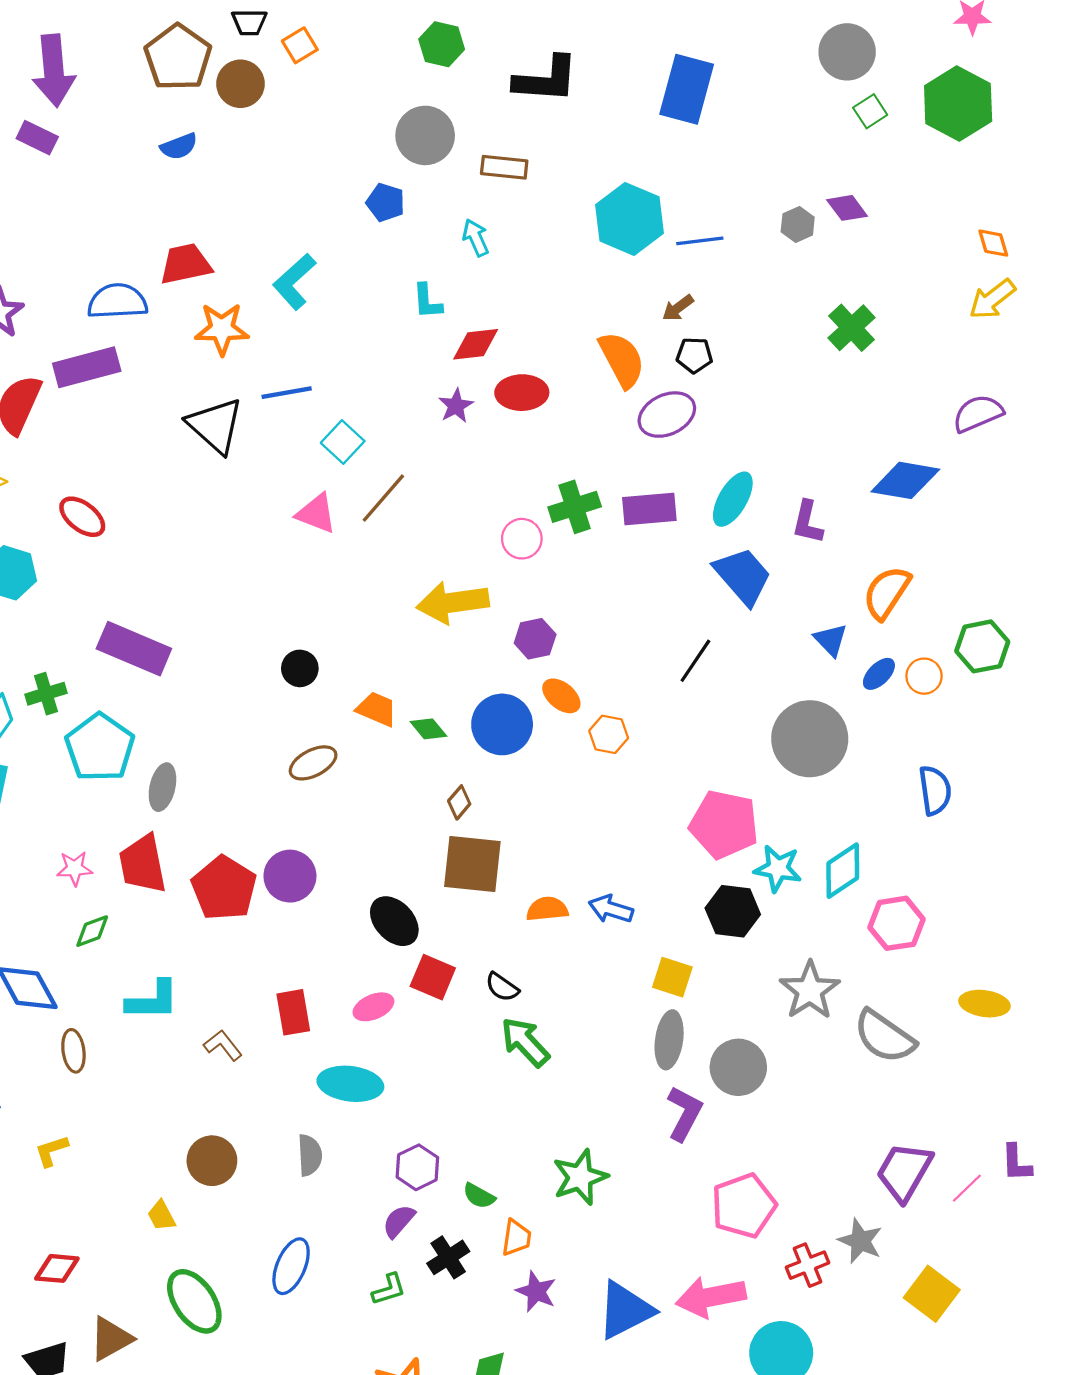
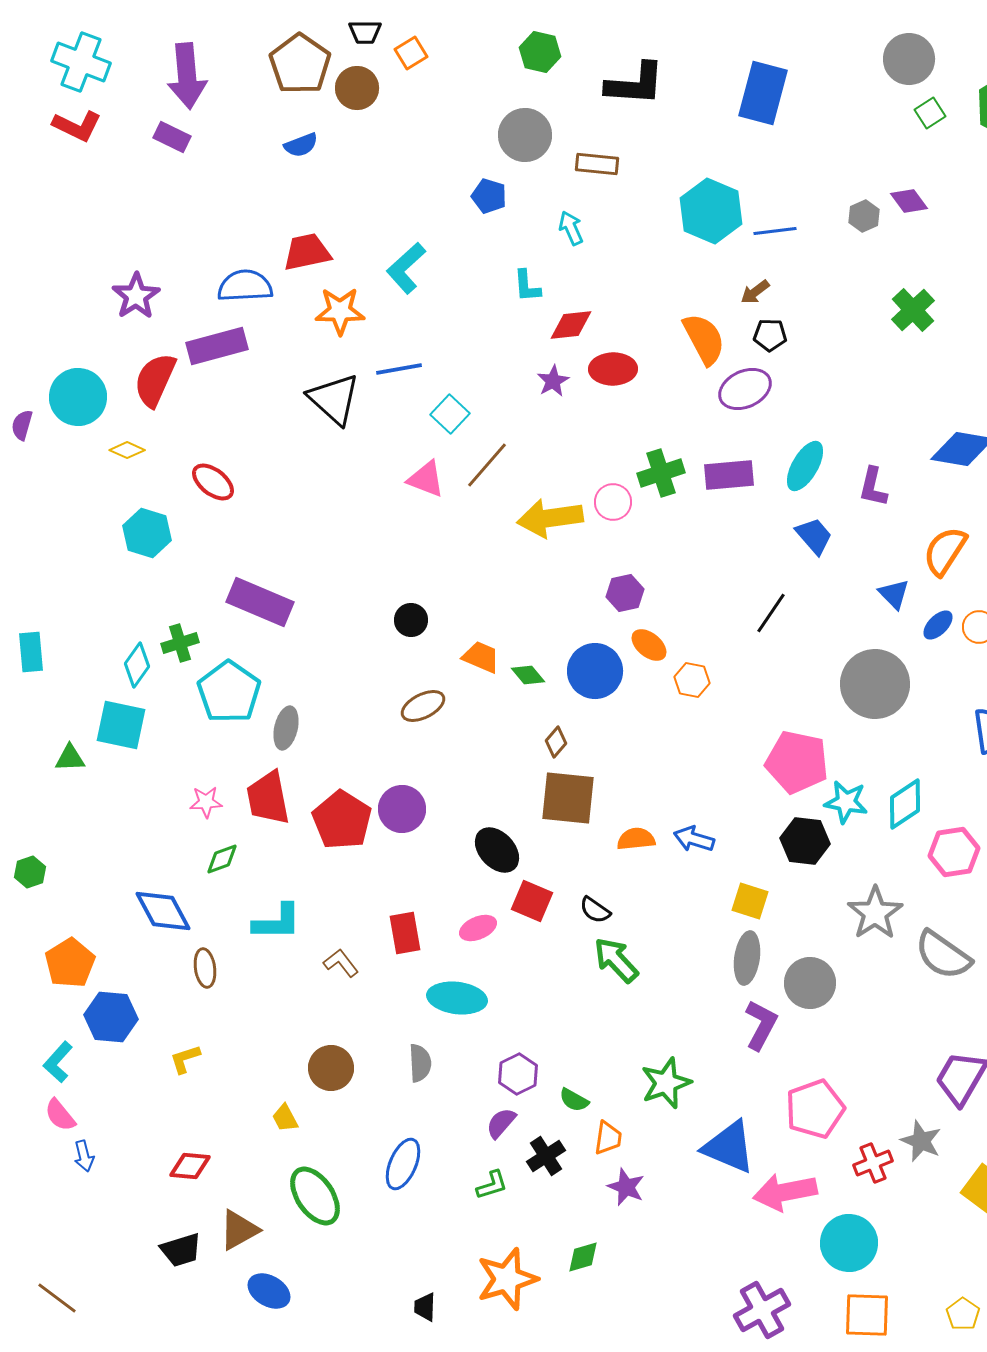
blue trapezoid: (743, 576) -> (814, 536), size x0.7
yellow arrow: (453, 602) -> (550, 518), moved
blue triangle: (625, 1310) -> (729, 1147), moved, turned 50

